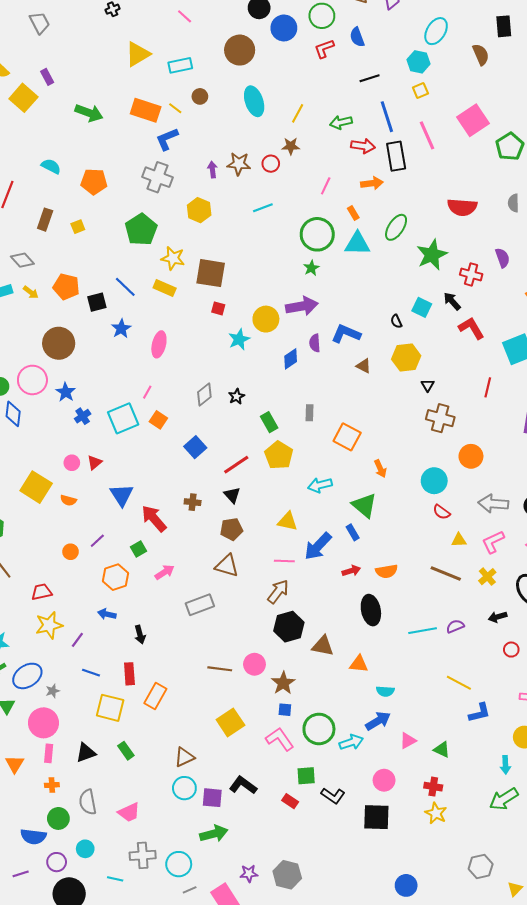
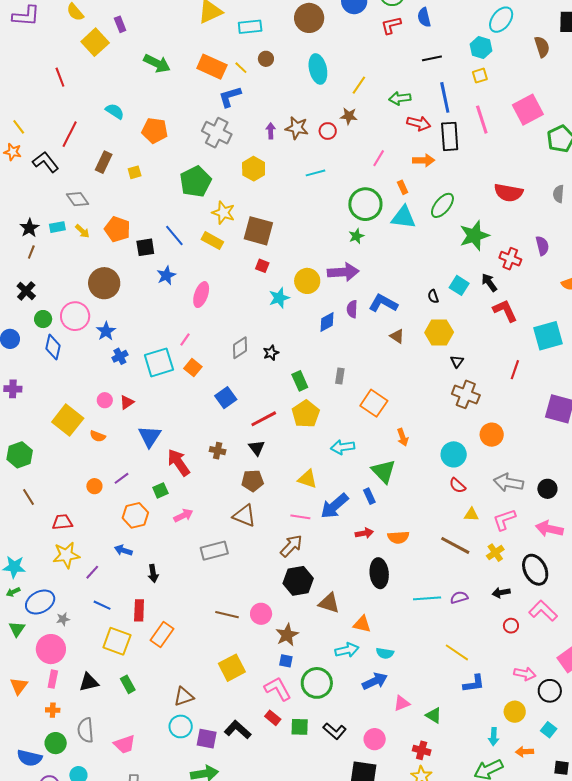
cyan arrow: (351, 742) -> (347, 650), moved
black L-shape: (333, 796) -> (335, 731), moved
red rectangle: (290, 801) -> (273, 718), moved

